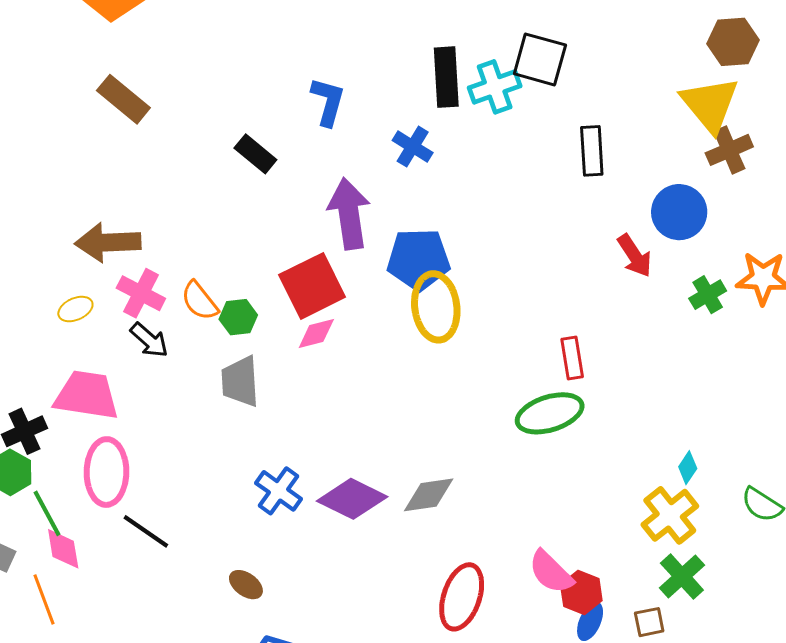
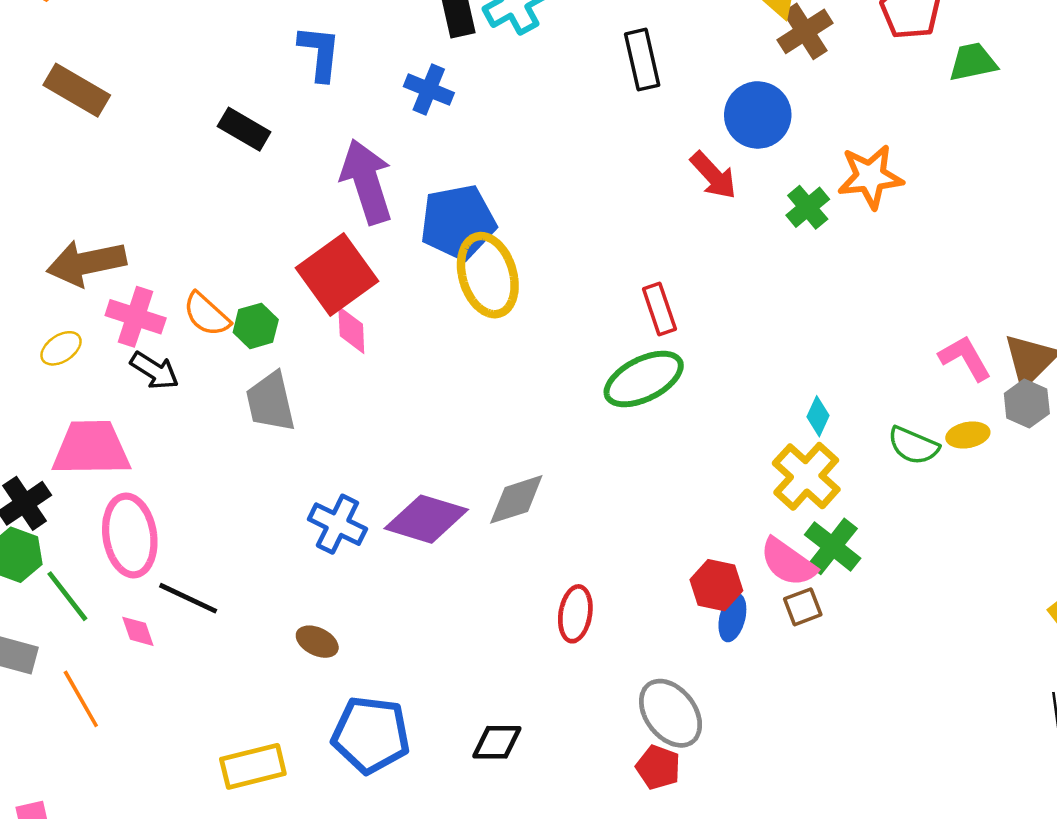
pink diamond: (316, 333) -> (351, 330), turned -69
pink diamond: (63, 549) -> (138, 631), moved, size x0.7
pink semicircle: (551, 572) -> (788, 562), moved
red ellipse: (462, 597) -> (575, 614), size x0.7

